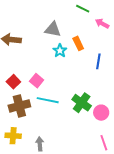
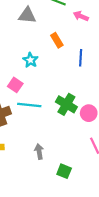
gray triangle: (53, 29) -> (27, 15), moved
cyan star: (60, 51) -> (30, 60), moved
gray arrow: (40, 144) -> (39, 152), moved

